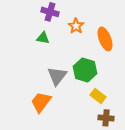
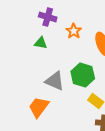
gray triangle: (57, 76) -> (55, 81), turned -45

